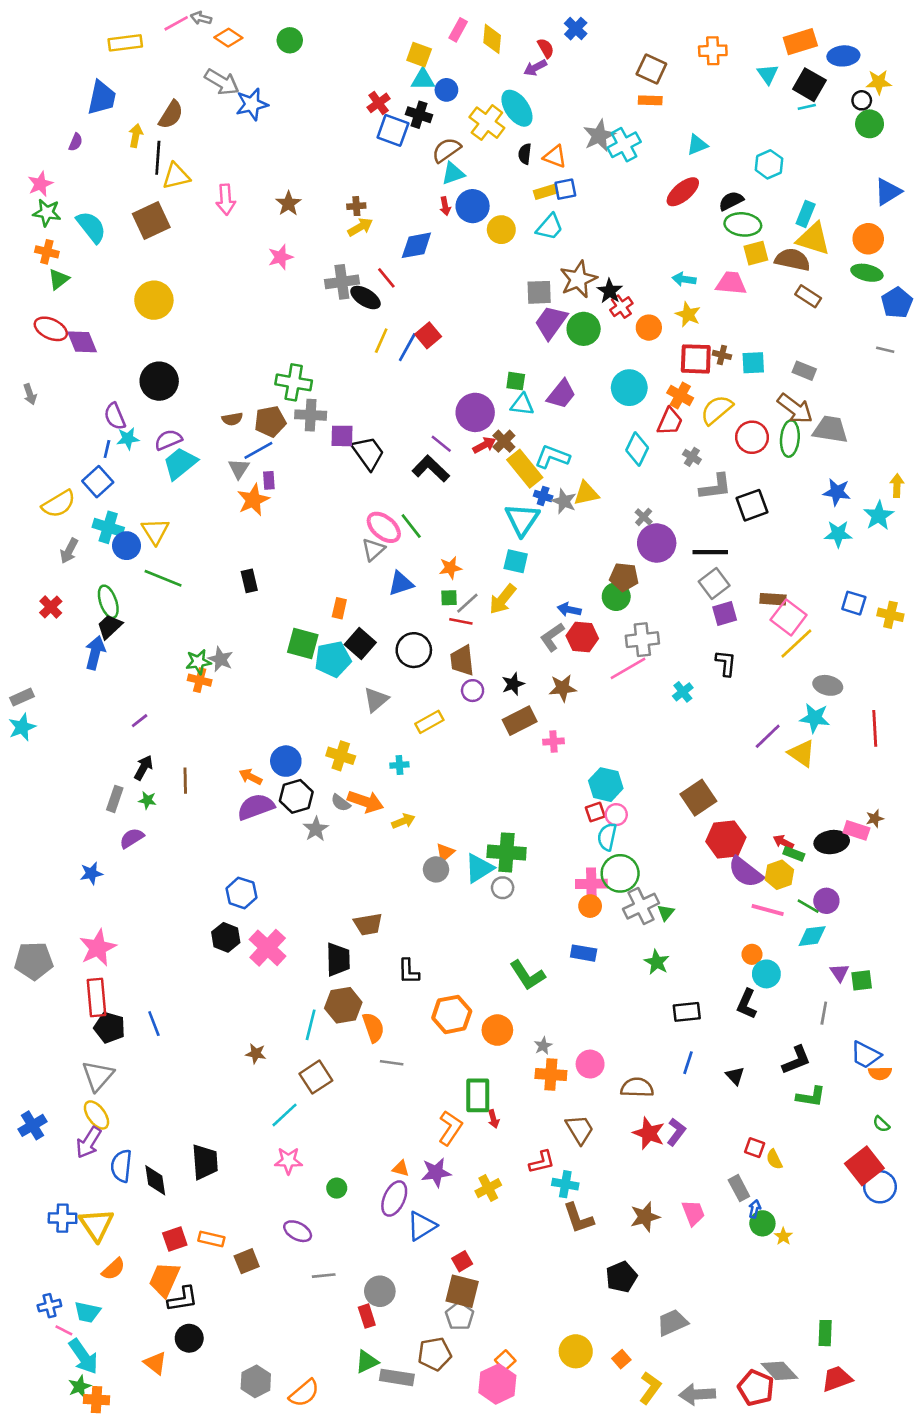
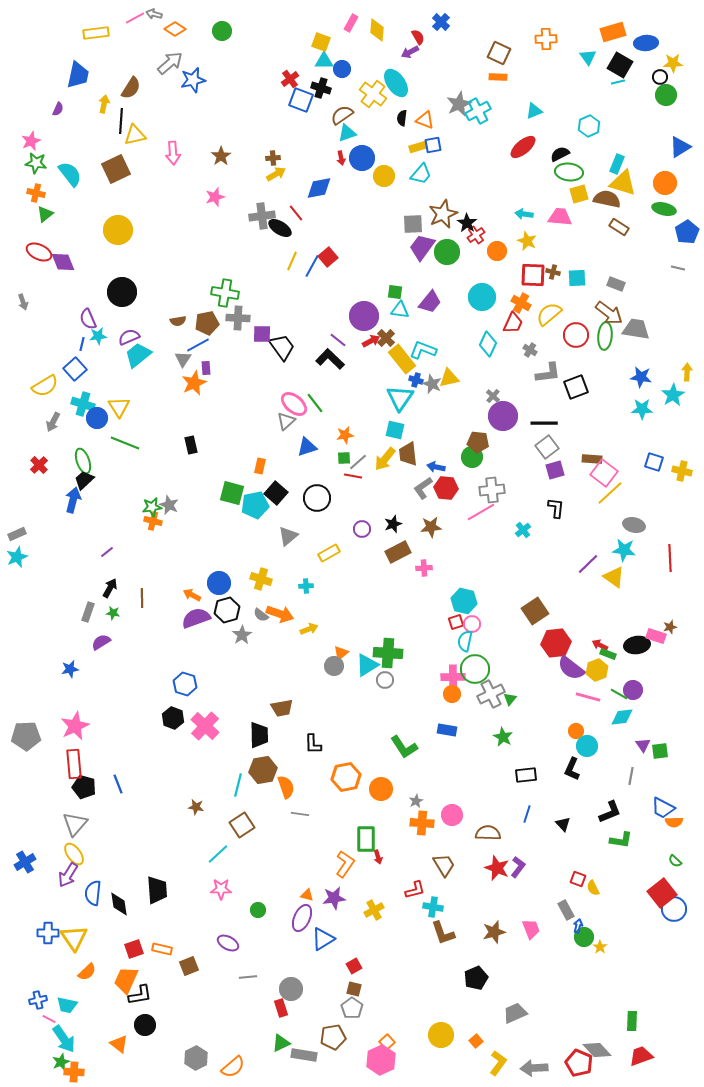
gray arrow: (222, 82) -> (170, 63), turned -72
brown trapezoid: (462, 661) -> (408, 454), moved
brown square: (462, 1291) -> (354, 989), size x0.6

